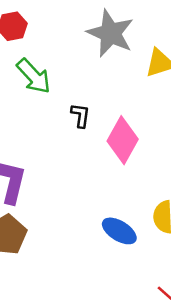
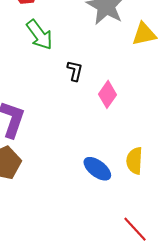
pink diamond: (123, 140) -> (107, 94), size x0.7

